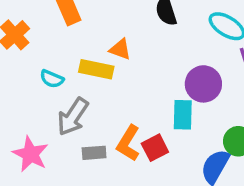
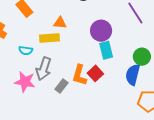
purple circle: (203, 84) -> (101, 31), moved
gray rectangle: (94, 153) -> (62, 86), turned -32
pink star: (30, 154) -> (25, 82), moved

